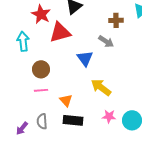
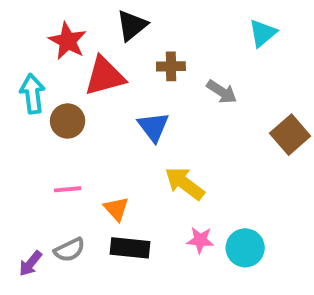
brown cross: (116, 20) -> (171, 66), moved
gray arrow: (106, 41) -> (222, 92), moved
brown circle: (41, 69) -> (68, 121), moved
gray semicircle: (42, 121) -> (69, 250), turned -112

